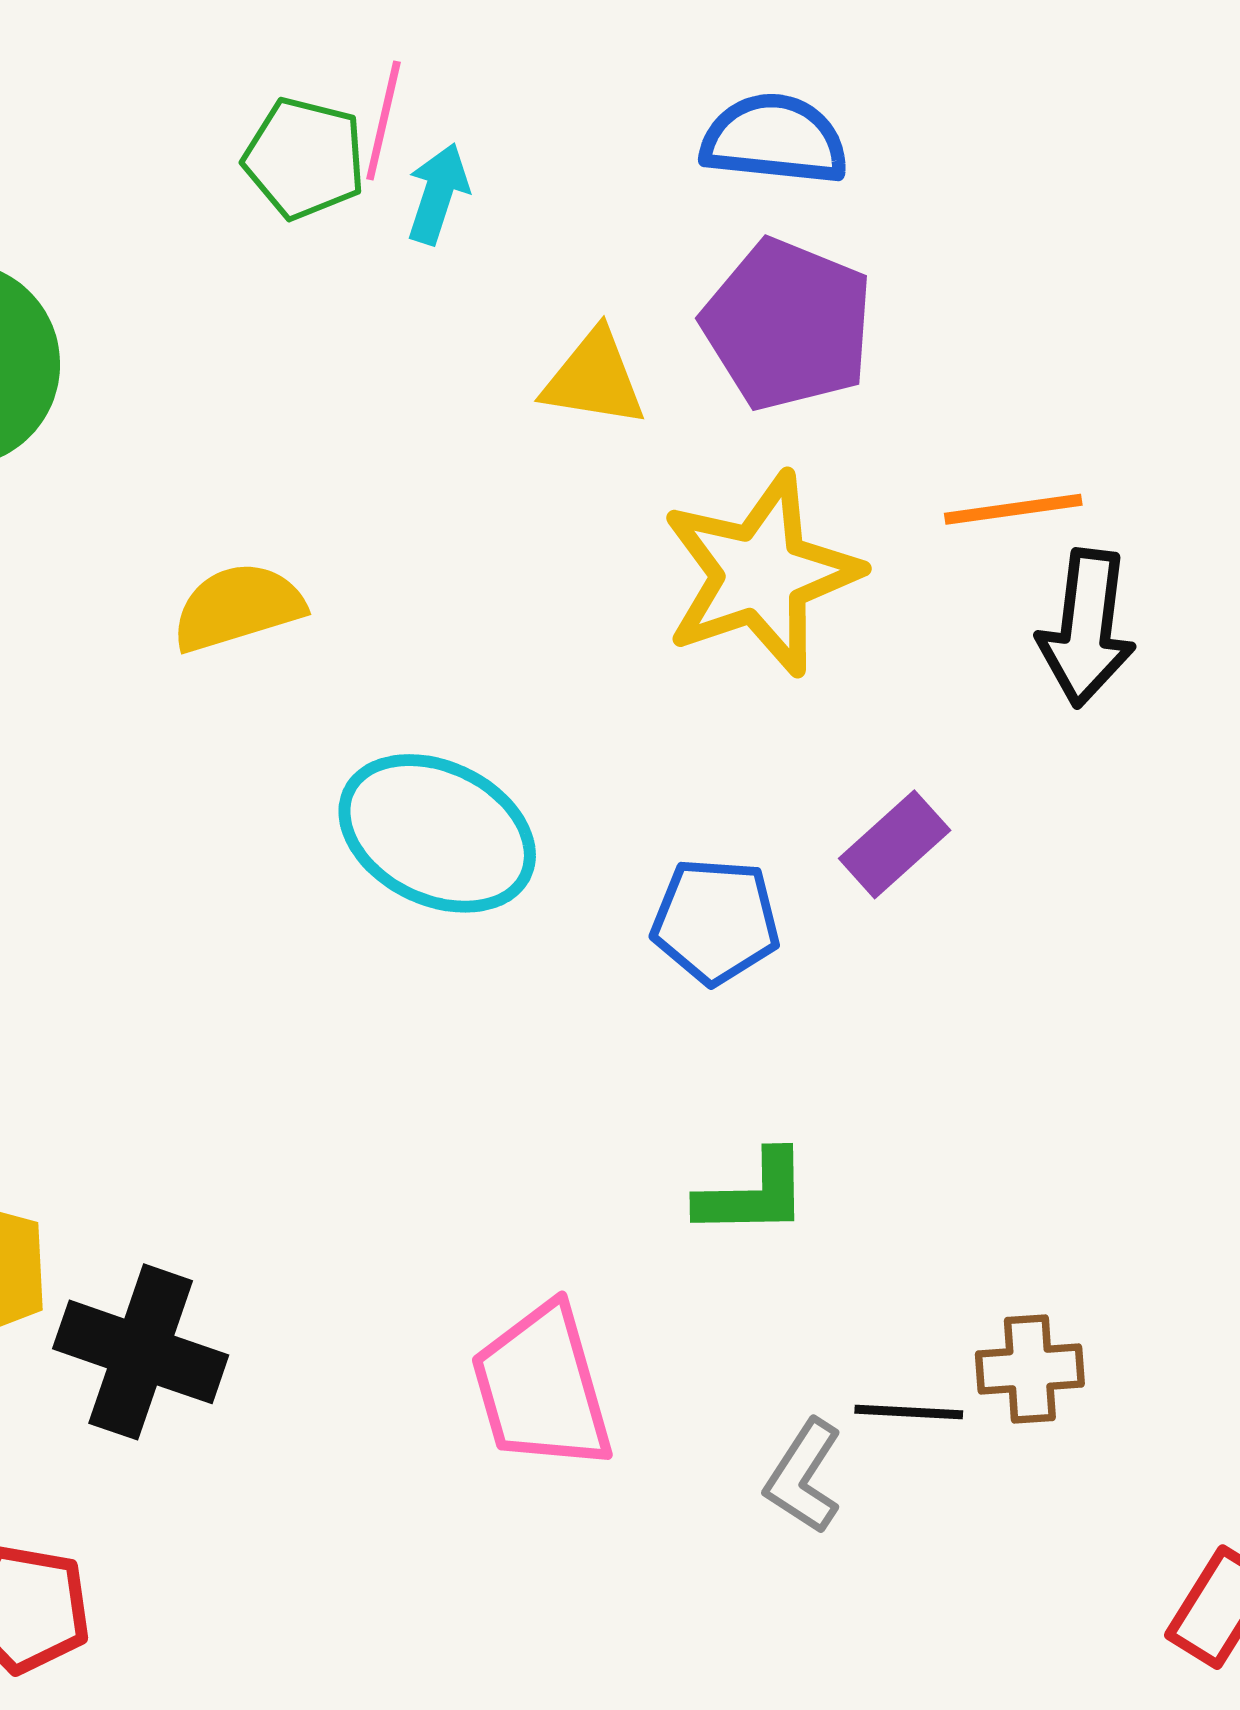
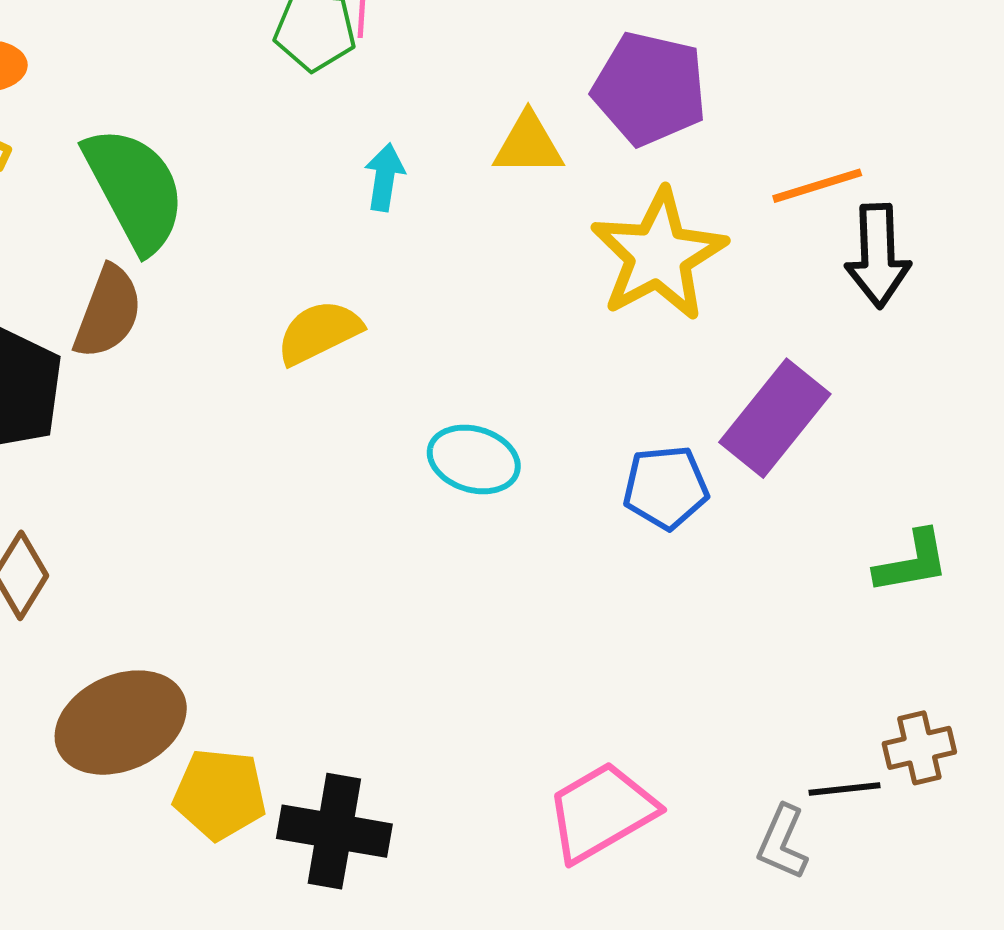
cyan arrow: (438, 194) -> (385, 177), moved
cyan ellipse: (437, 833) -> (474, 459), size x0.7
purple rectangle: (895, 844) -> (775, 418), size x1.6
green L-shape: (753, 1194) -> (912, 562), moved
pink trapezoid: (542, 1388) -> (601, 812), turned 85

